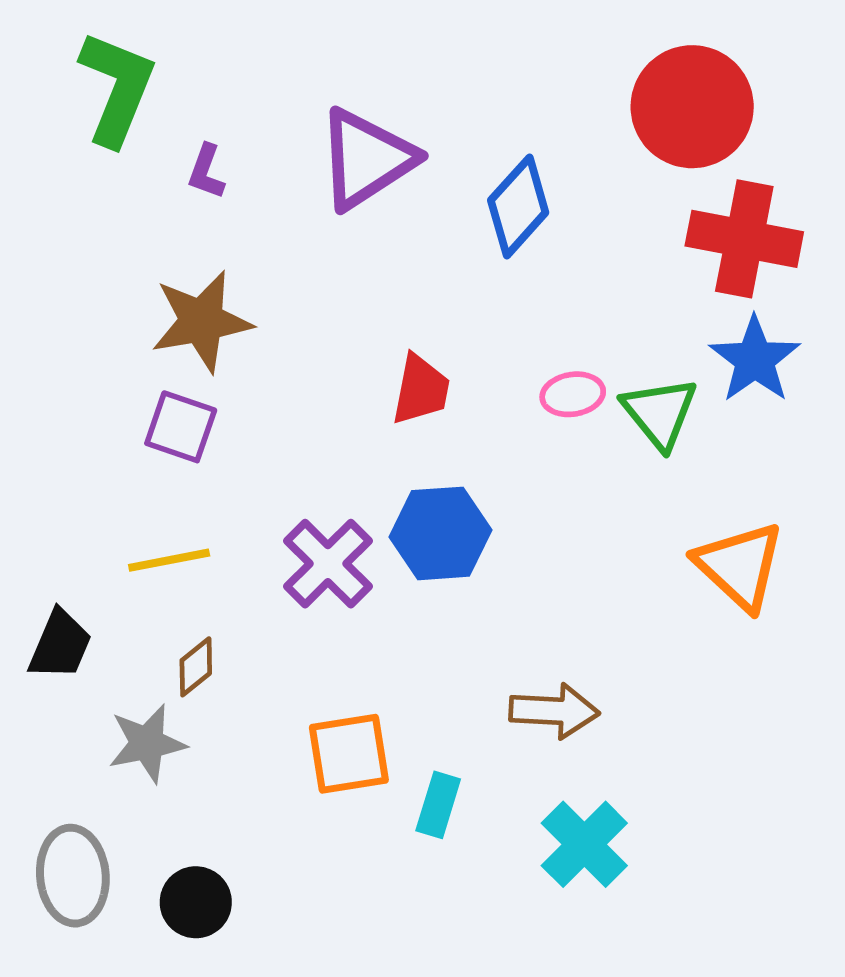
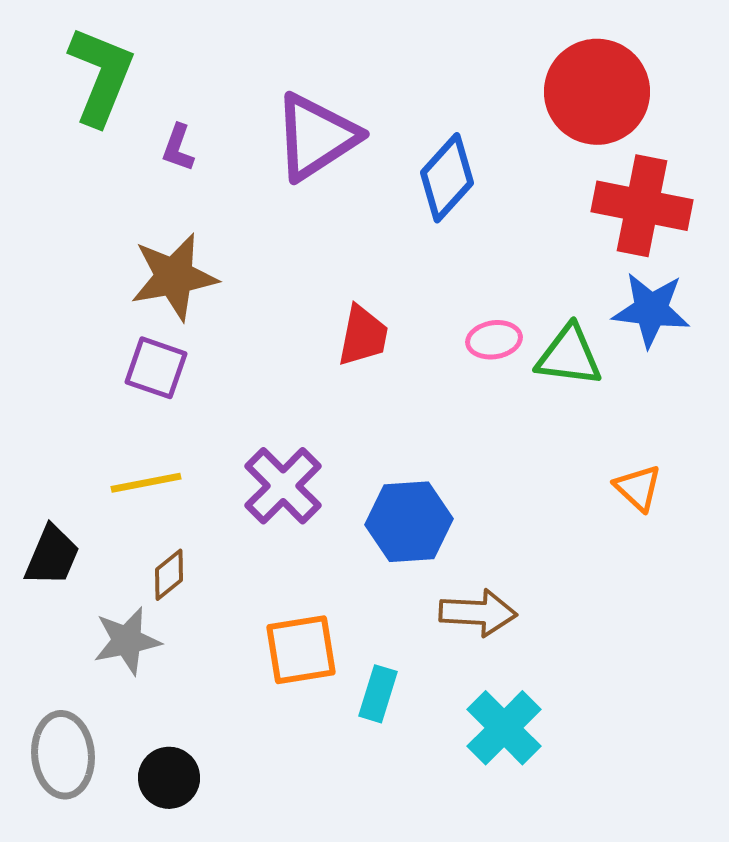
blue star: (755, 360) -> (651, 310), turned -30
green triangle: (660, 413) -> (569, 356), turned -44
blue hexagon: (440, 533) -> (409, 522), moved
orange triangle: (740, 566) -> (638, 488), size x0.6

